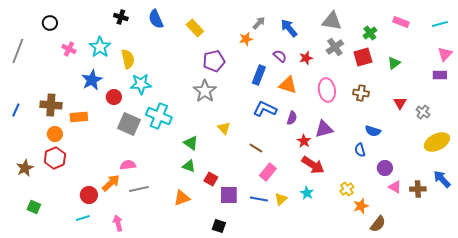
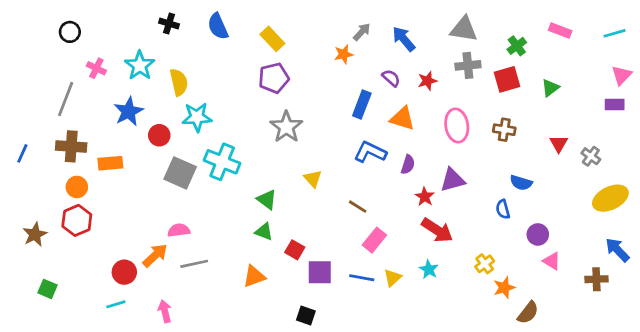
gray cross: (335, 47) -> (468, 65), turned 30
gray line: (18, 51) -> (66, 99), moved
purple pentagon: (214, 61) -> (274, 78), moved
brown cross: (418, 189) -> (596, 279), moved

